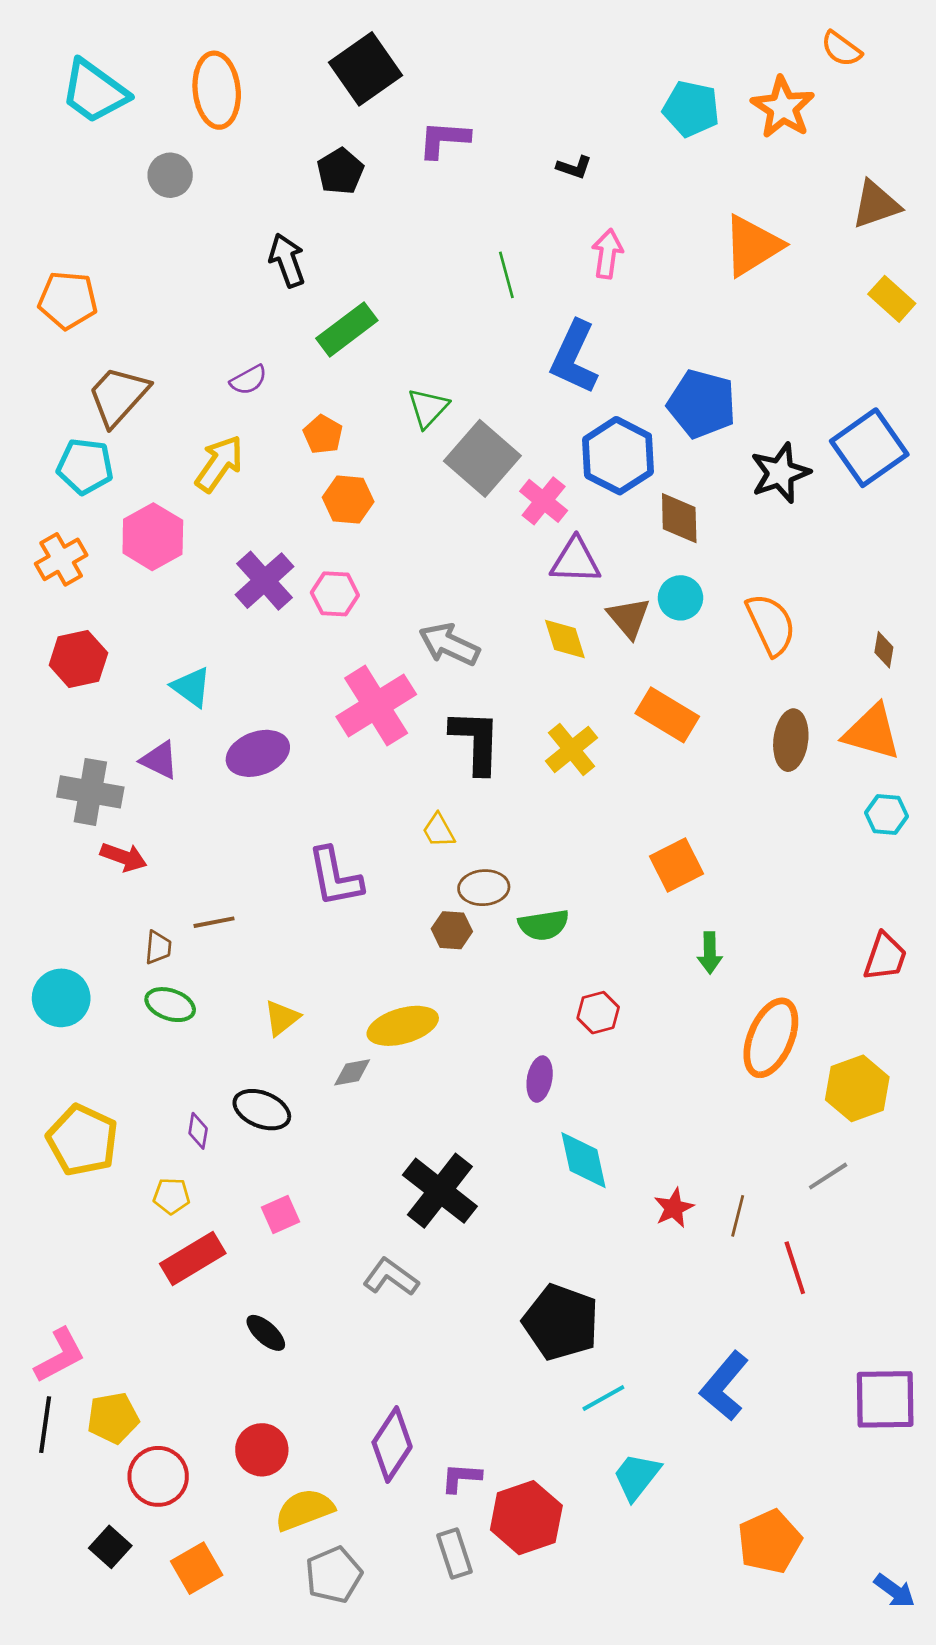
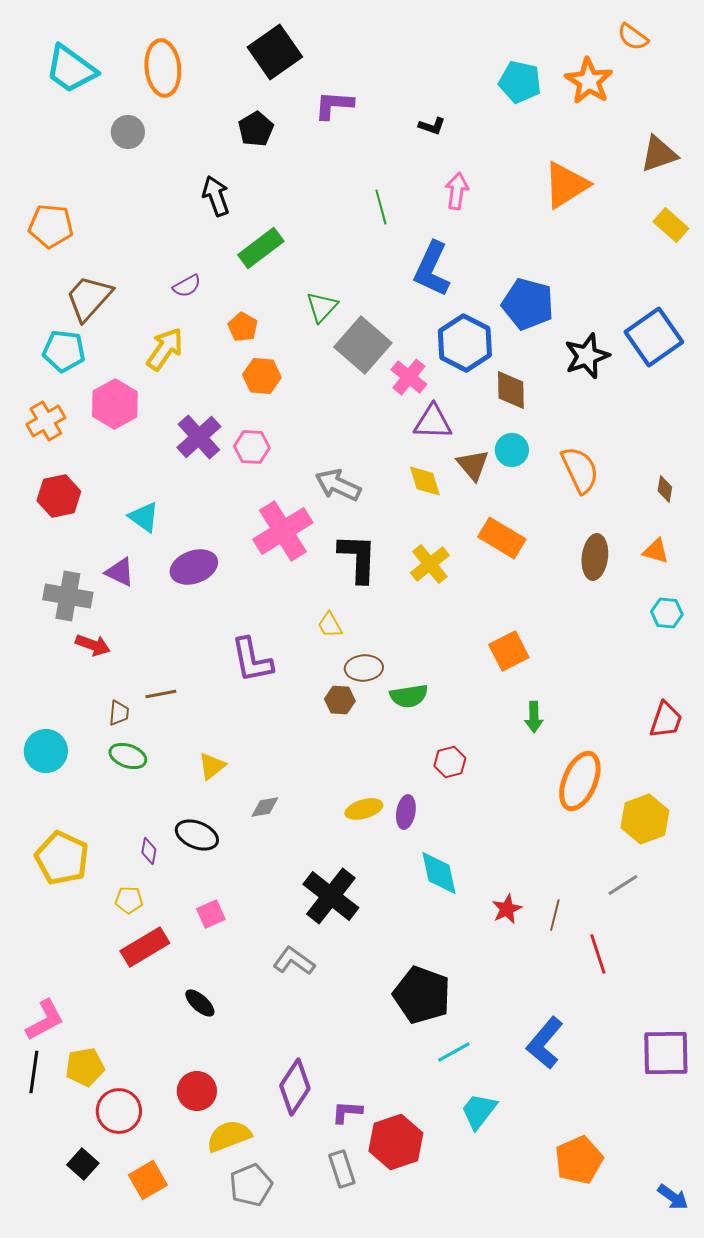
orange triangle: (872, 732) -> (656, 551), size x0.6
yellow ellipse: (403, 1026) -> (364, 809), moved, size x0.7

